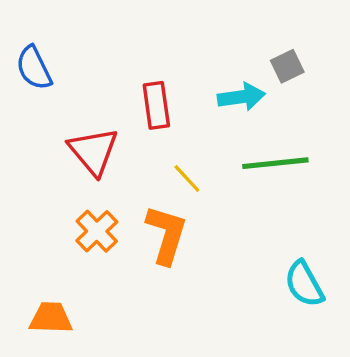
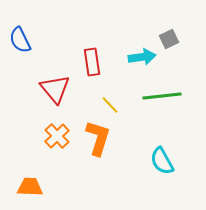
cyan semicircle: (304, 284) -> (162, 161), moved

